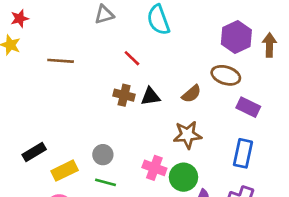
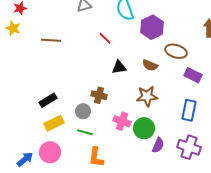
purple hexagon: (236, 37) -> (152, 27), moved
brown semicircle: (191, 94) -> (150, 65), turned 63
brown cross: (124, 95) -> (99, 95), moved
black rectangle: (34, 152) -> (48, 100), moved

